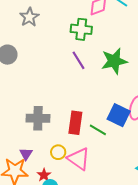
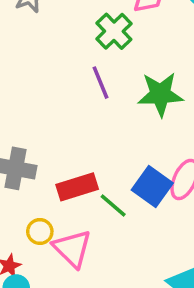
green cross: (81, 29) -> (114, 31), turned 30
red rectangle: (75, 123) -> (77, 187), turned 55

